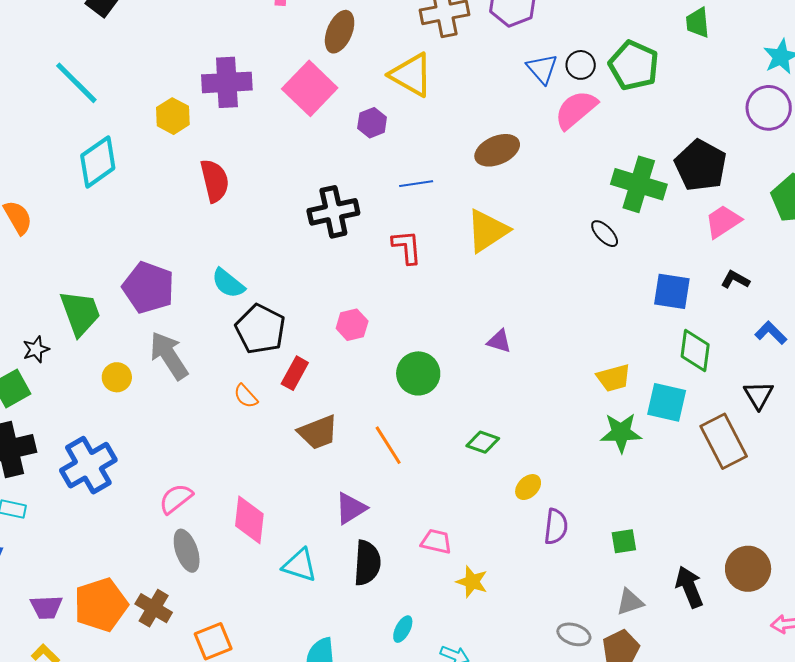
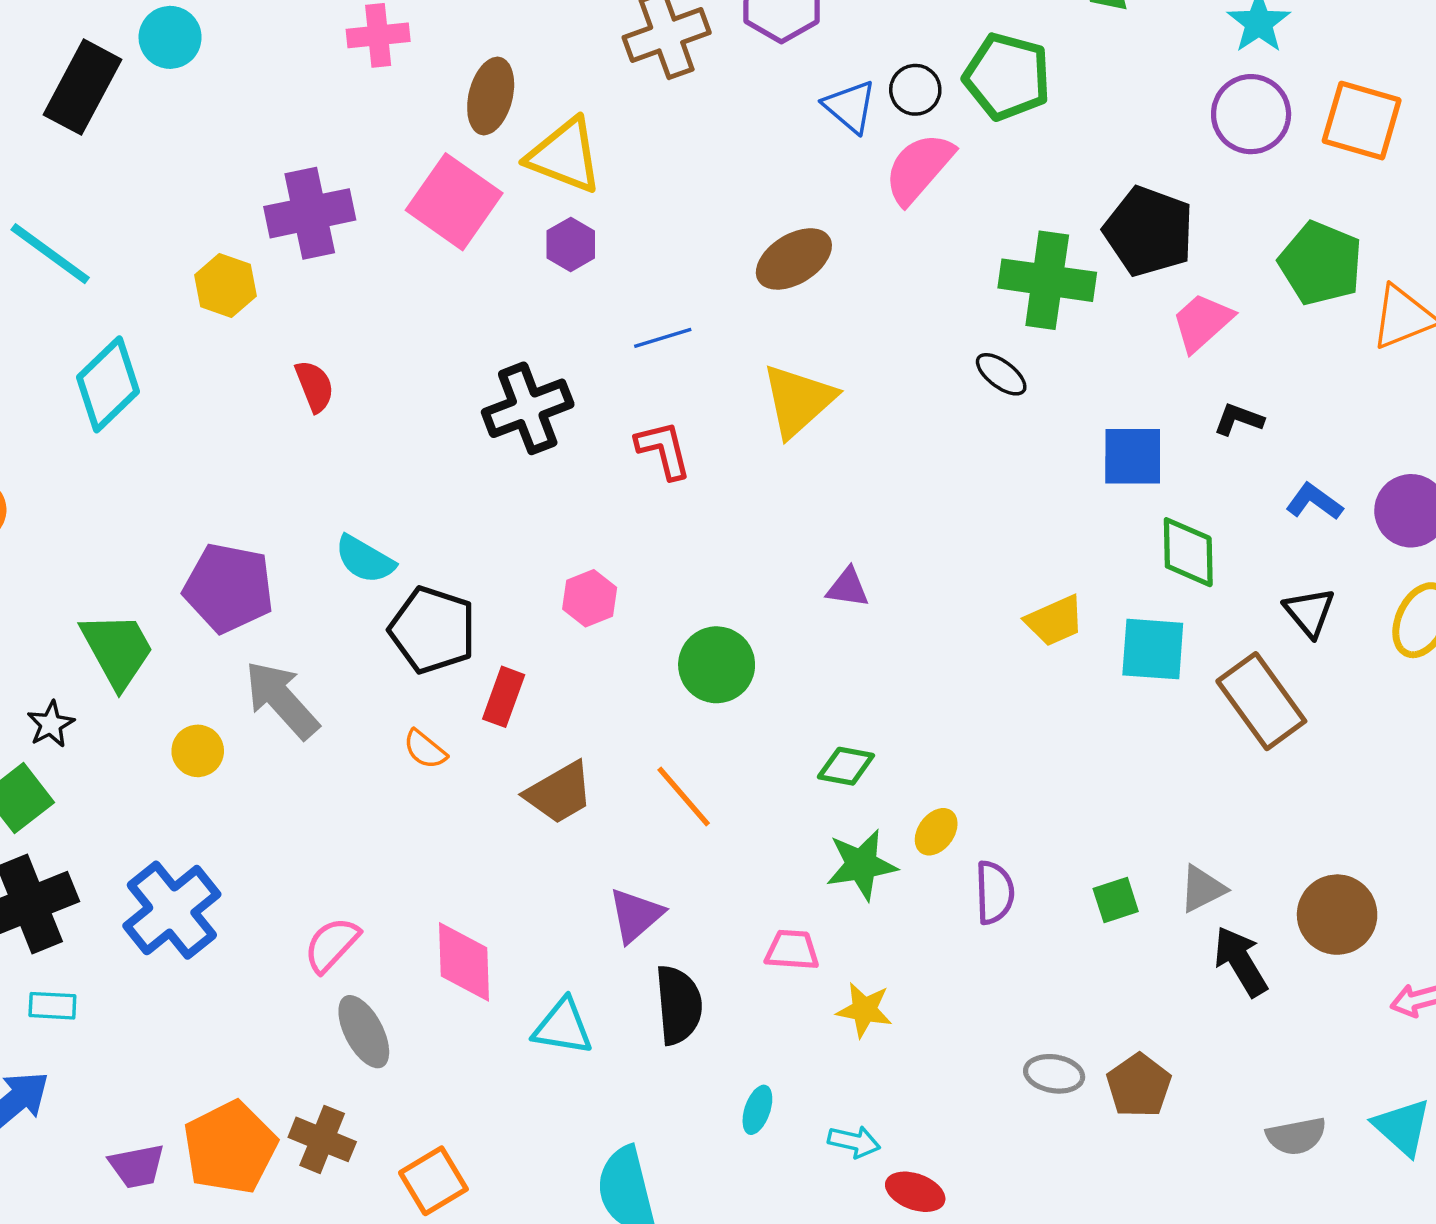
yellow triangle: (411, 75) -> (565, 156), moved
red semicircle: (215, 181) -> (315, 386), size x0.7
green star: (621, 433) -> (861, 865), moved
gray triangle: (630, 602) -> (1202, 889), moved

